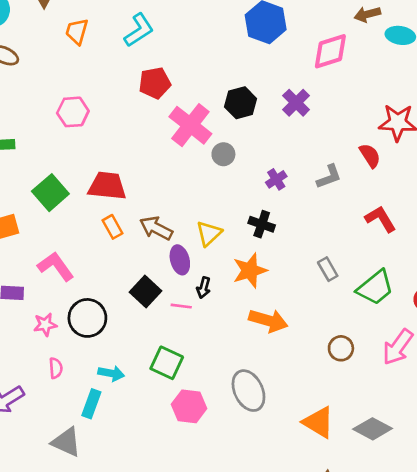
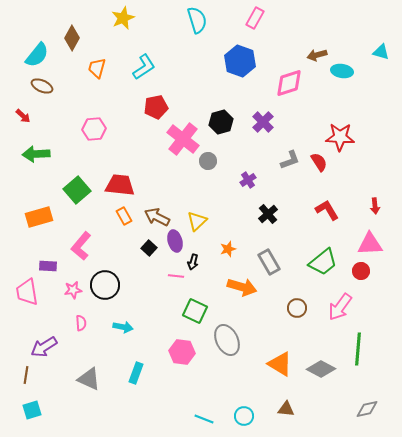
gray L-shape: (329, 177) -> (290, 160), moved
black cross: (262, 224) -> (268, 214), moved, turned 30
pink L-shape: (56, 266) -> (81, 246), turned -104
gray rectangle: (328, 269) -> (269, 262), moved, size x1.4
orange star: (250, 270) -> (228, 249), size x0.6
black square: (146, 292) -> (149, 248), moved, size x0.7
green square: (167, 363) -> (195, 311), moved
cyan rectangle: (91, 404) -> (136, 373), moved

